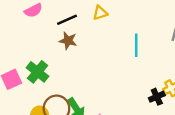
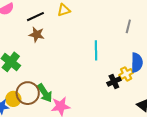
cyan line: (136, 45) -> (96, 50), moved

